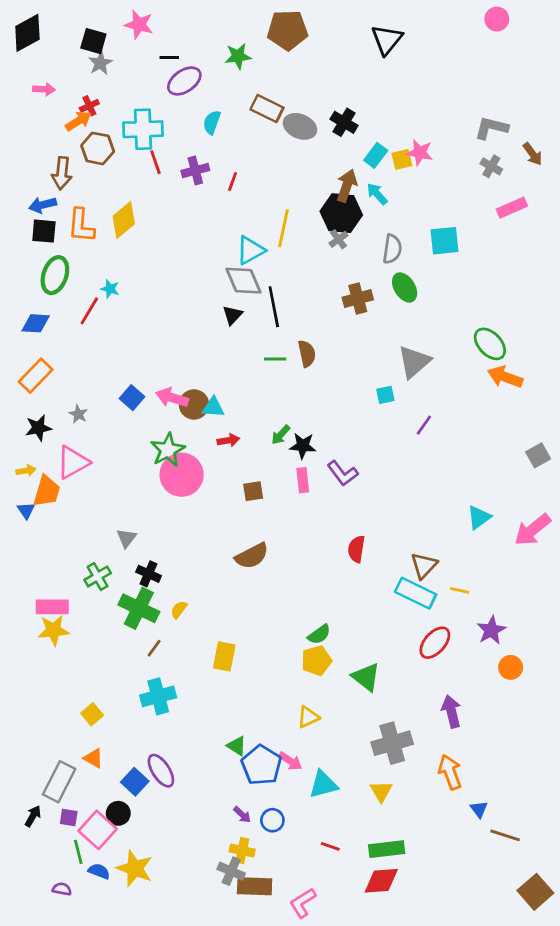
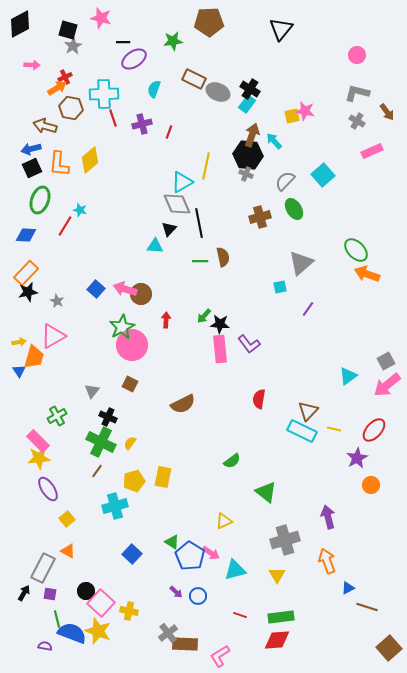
pink circle: (497, 19) -> (357, 55), moved
cyan rectangle: (376, 155) -> (247, 104), moved
brown arrow: (62, 173) -> (45, 126), turned 100
black square: (44, 231) -> (32, 168), turned -30
gray cross: (339, 239) -> (246, 174), turned -32
cyan square: (445, 241) -> (323, 175), turned -35
gray semicircle: (392, 249) -> (285, 181), turned -145
cyan triangle: (213, 407) -> (155, 246), moved
black star: (38, 428) -> (28, 292), moved
red arrow: (228, 440) -> (166, 320), turned -77
gray square: (538, 455) -> (386, 361), moved
pink rectangle: (303, 480) -> (220, 349), size x1.5
brown square: (253, 491) -> (130, 384), moved, turned 35
green cross: (98, 577) -> (57, 416), moved
pink rectangle: (52, 607) -> (38, 441), turned 45
red ellipse: (435, 643) -> (374, 430), moved
brown line: (154, 648) -> (97, 471), moved
yellow pentagon: (316, 661) -> (134, 481), moved
purple ellipse: (161, 771) -> (48, 489), moved
blue square: (135, 782) -> (132, 554), moved
blue triangle: (479, 809) -> (348, 588), turned 40
pink square: (98, 830) -> (101, 603), moved
yellow cross: (242, 851) -> (129, 611), moved
blue semicircle: (99, 871) -> (72, 633), size x1.8
gray cross: (231, 871) -> (168, 633), turned 30

